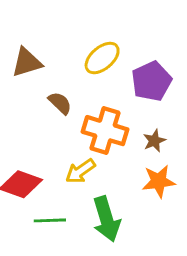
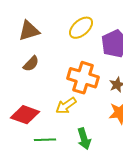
brown semicircle: (60, 103) -> (31, 64), moved, turned 90
green arrow: (106, 219) -> (84, 139), size x0.7

